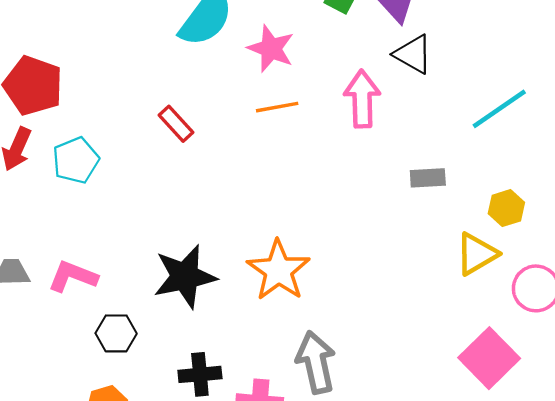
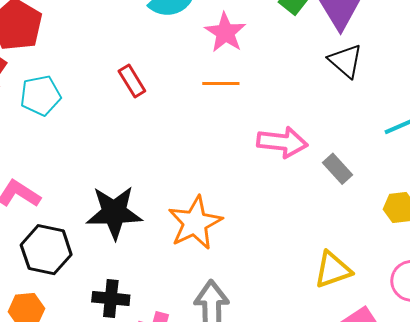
pink arrow: (362, 99) -> (282, 142), moved, turned 87
gray rectangle: (428, 178) -> (338, 169), turned 40
yellow triangle: (477, 254) -> (333, 270), moved
black hexagon: (116, 333) -> (46, 250), size x1.4

